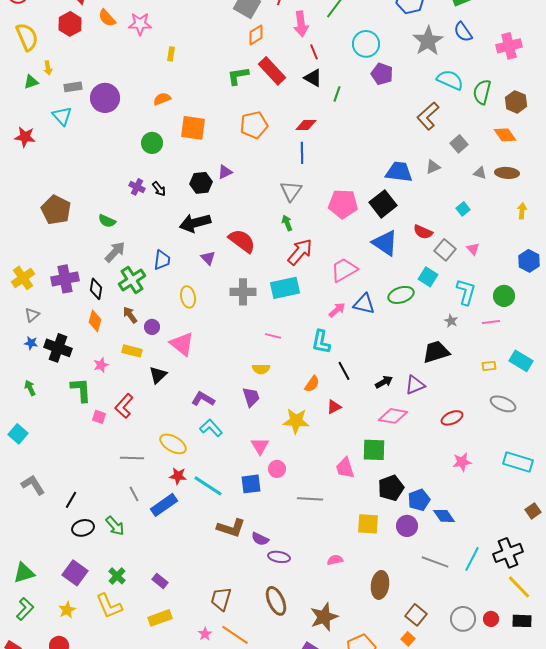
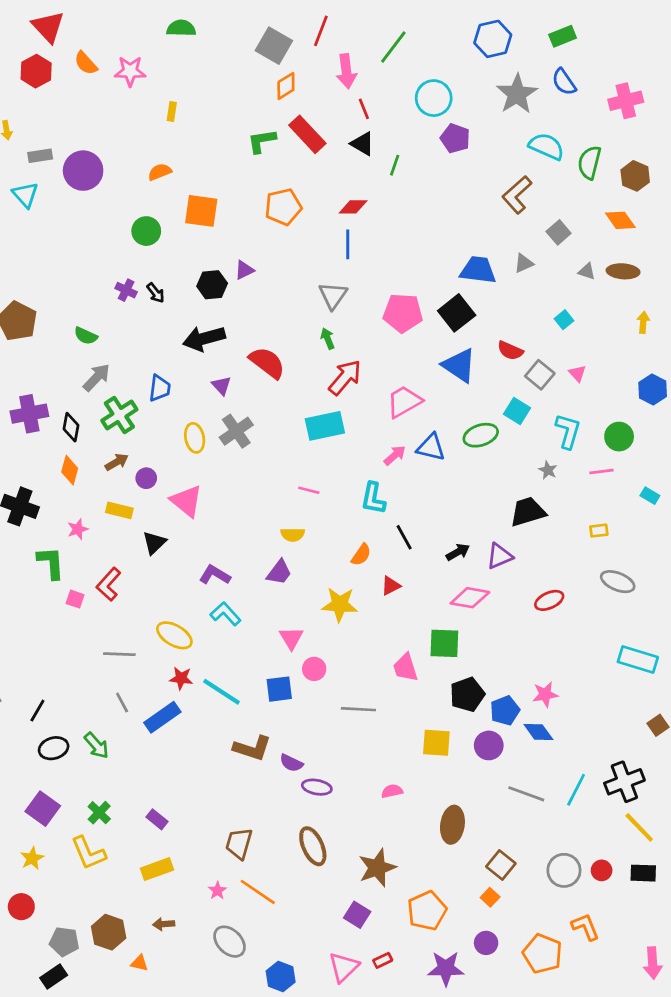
gray cross: (243, 292) -> (236, 431), moved, turned -35
brown arrow: (130, 315) -> (117, 462), turned 96
cyan rectangle: (521, 361) -> (650, 496), moved, size x0.6
purple trapezoid: (251, 397) -> (279, 572), turned 55
pink star: (462, 462) -> (545, 694), moved

